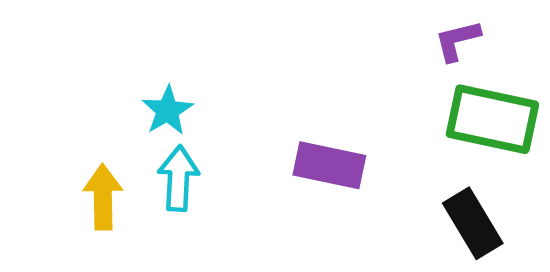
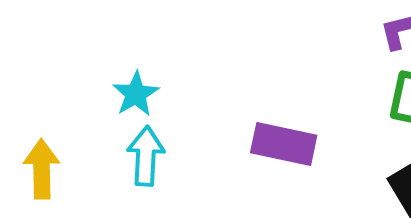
yellow arrow: (103, 197) -> (42, 169), moved

